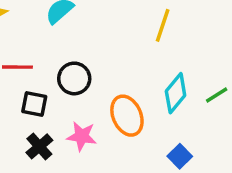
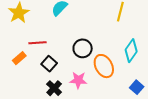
black circle: (74, 78) -> (83, 48), moved
black square: (34, 104) -> (49, 64), turned 35

